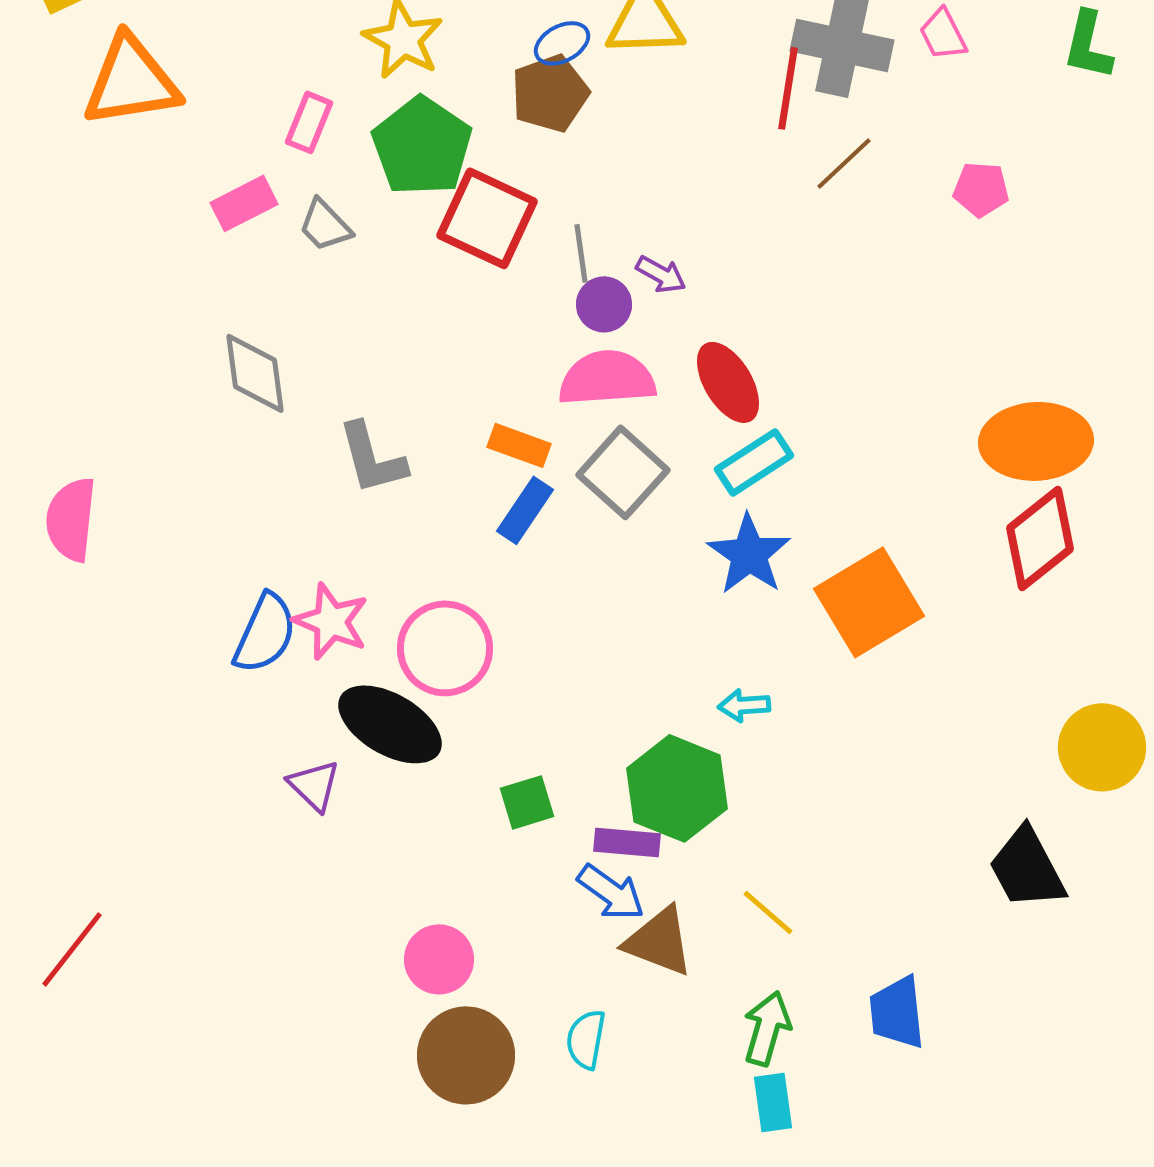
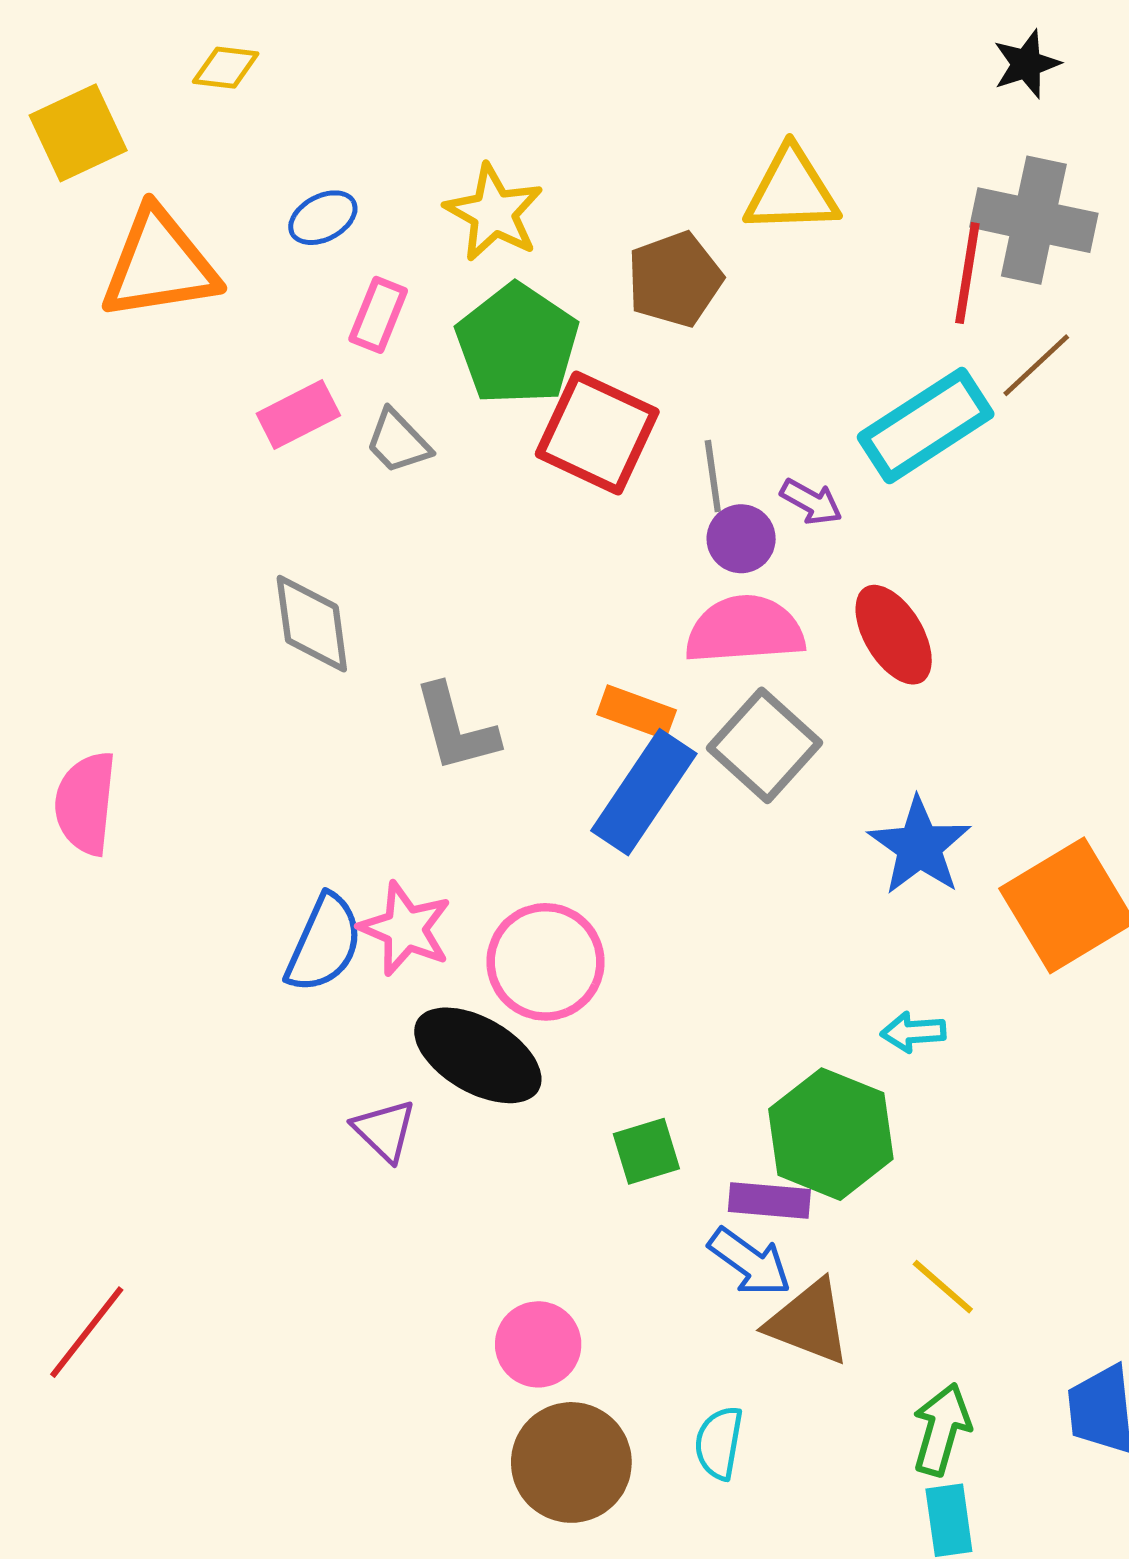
blue ellipse: (562, 43) -> (323, 218), moved
cyan rectangle: (754, 462) -> (926, 426), moved, size x1.4
blue rectangle: (525, 510) -> (644, 792), size x1.5

